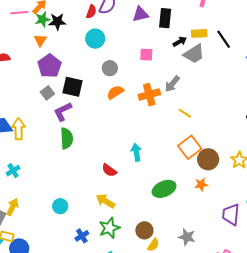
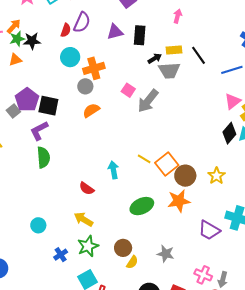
orange triangle: (40, 40) -> (15, 60), turned 40
gray trapezoid: (194, 54) -> (169, 70), turned 30
pink square: (146, 55) -> (128, 90), moved, turned 32
purple pentagon: (49, 66) -> (27, 100), moved
gray arrow: (172, 84) -> (148, 101), size x1.4
gray square: (47, 93) -> (13, 111), moved
orange cross: (149, 95) -> (94, 68), moved
yellow line: (185, 113) -> (144, 159), moved
orange star: (201, 185) -> (179, 201), size x1.6
purple trapezoid: (231, 214) -> (209, 230), turned -65

